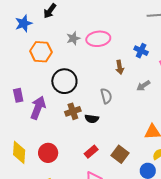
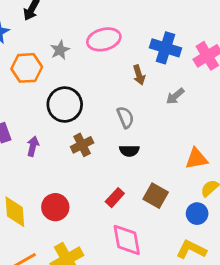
gray star: (73, 38) -> (60, 50), moved
blue cross: (141, 51) -> (165, 48), size x1.5
purple arrow: (38, 108) -> (33, 146), size x0.6
black semicircle: (92, 119) -> (129, 151), moved

